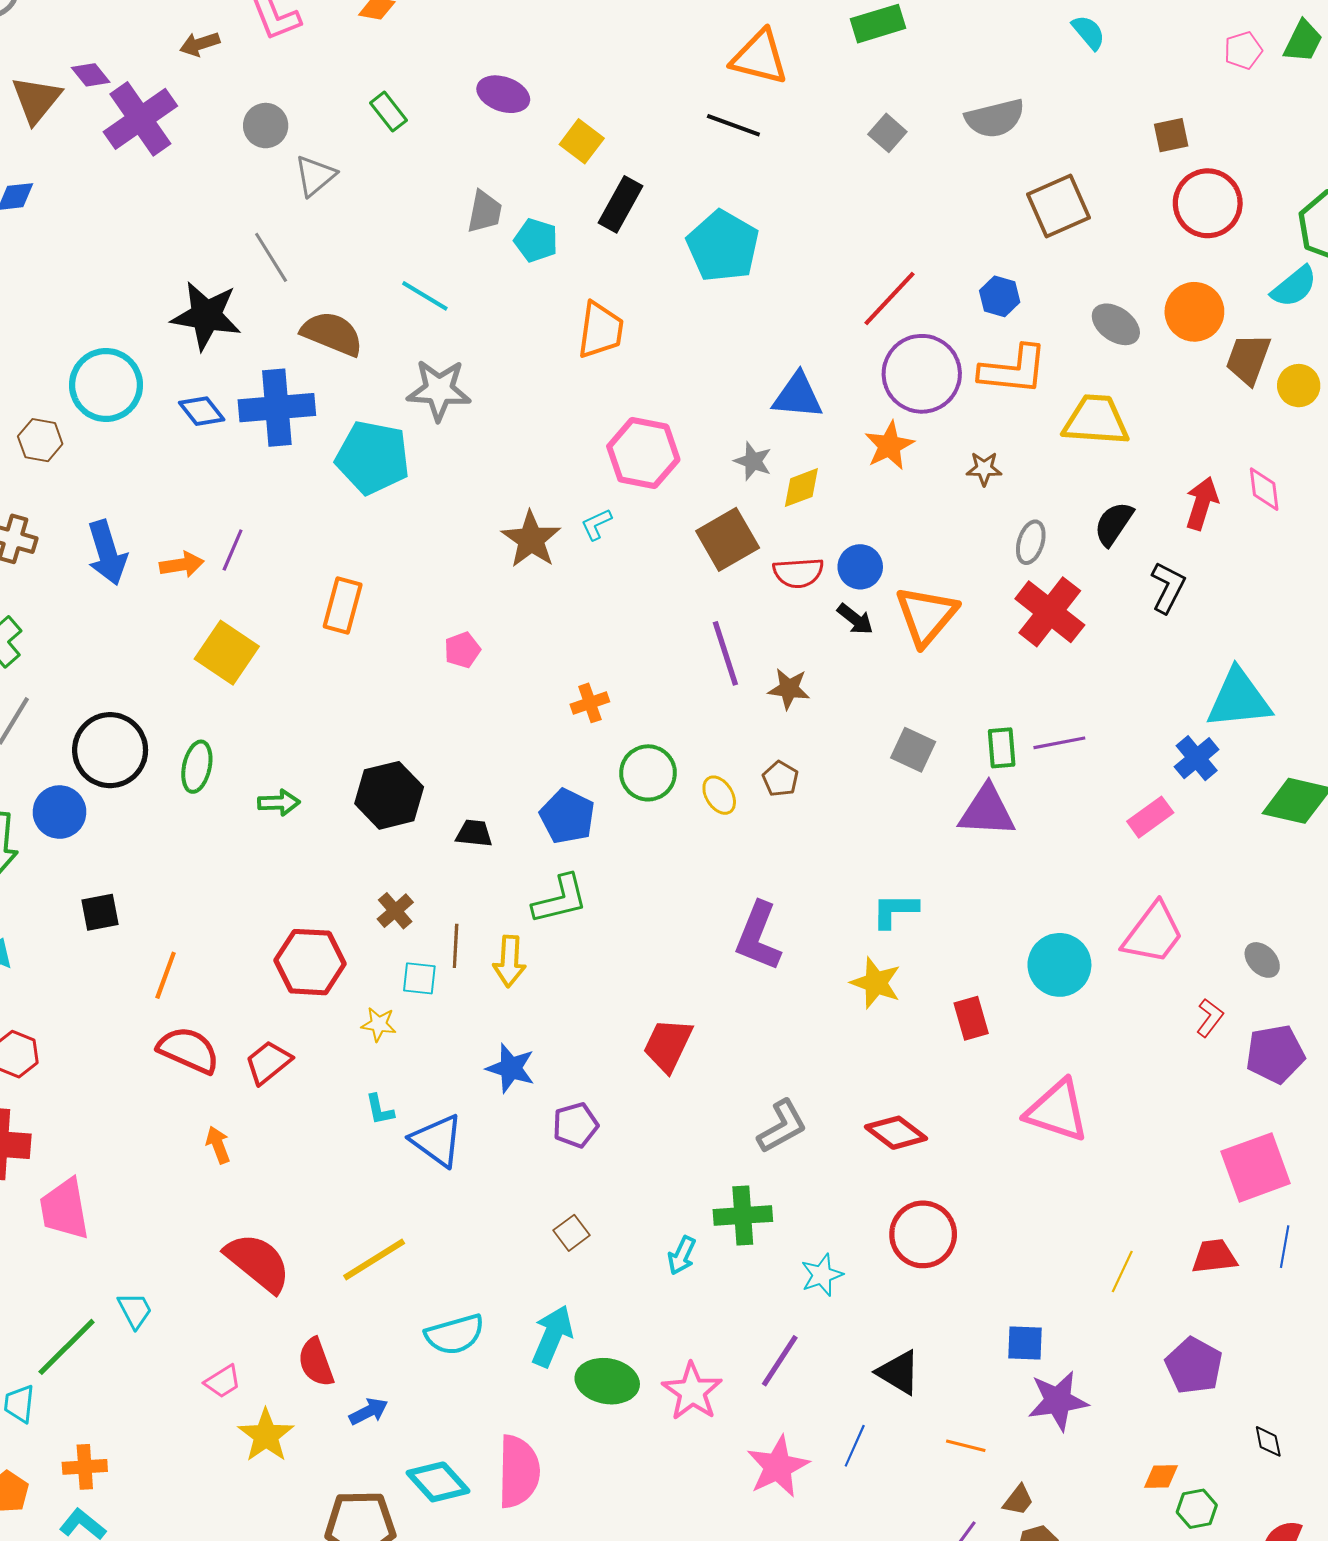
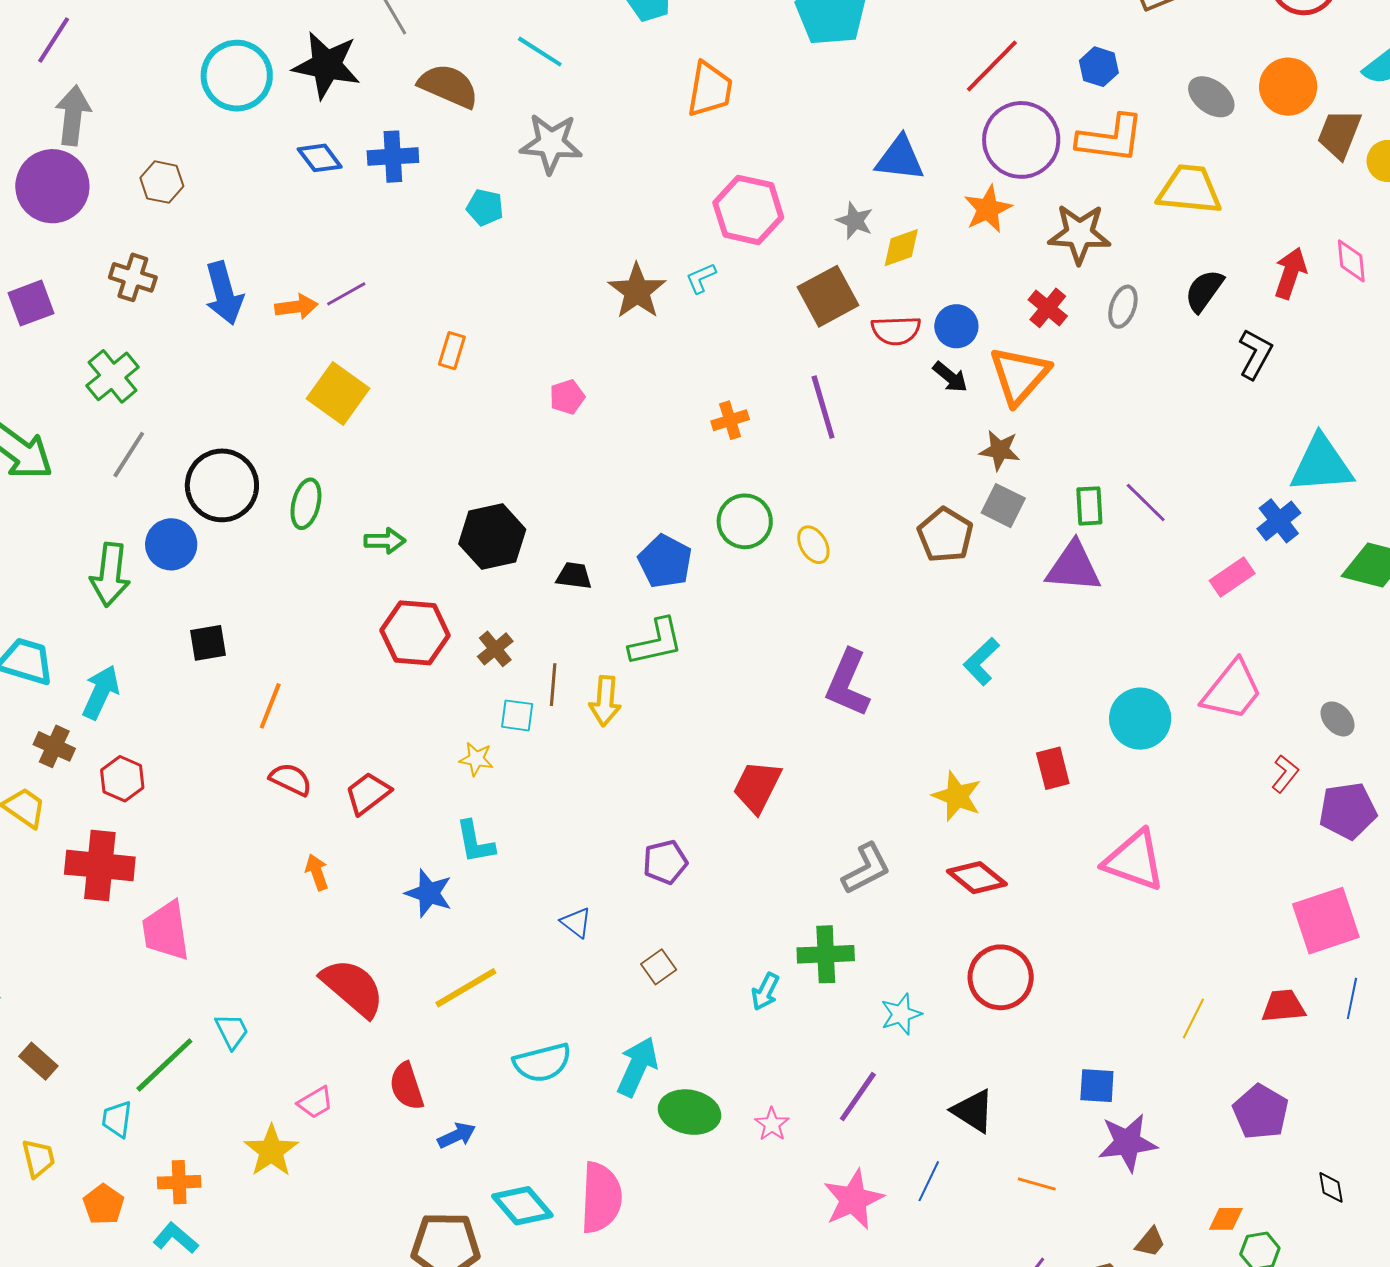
cyan circle: (106, 385) -> (237, 76), moved
blue cross: (277, 408) -> (393, 157), size x0.7
cyan pentagon: (373, 457) -> (485, 207), size x0.5
brown star: (984, 469) -> (1079, 234), size x1.8
purple line: (233, 550) -> (346, 294), turned 36
orange rectangle: (343, 605) -> (452, 351), size x0.7
red cross: (1050, 612) -> (1048, 308), moved, size x0.6
brown star: (789, 689) -> (1000, 450), moved
orange cross: (590, 703) -> (730, 420), moved
purple line: (1059, 743) -> (1146, 502), turned 54
brown pentagon: (780, 779) -> (945, 535), moved, size x1.6
cyan L-shape: (895, 911) -> (981, 661), turned -45
red hexagon: (310, 962) -> (415, 633), moved
yellow star: (876, 983) -> (957, 796), moved
red semicircle: (189, 1050) -> (291, 779), size x0.7
blue star: (511, 1068) -> (429, 893), moved
cyan L-shape: (380, 1110) -> (475, 842), size x1.4
blue triangle: (437, 1141) -> (576, 923), moved, size x0.6
pink star: (692, 1391) -> (772, 1124), size x0.6
yellow star: (266, 1435) -> (271, 1151), moved
brown trapezoid: (1018, 1500) -> (1150, 1242), moved

